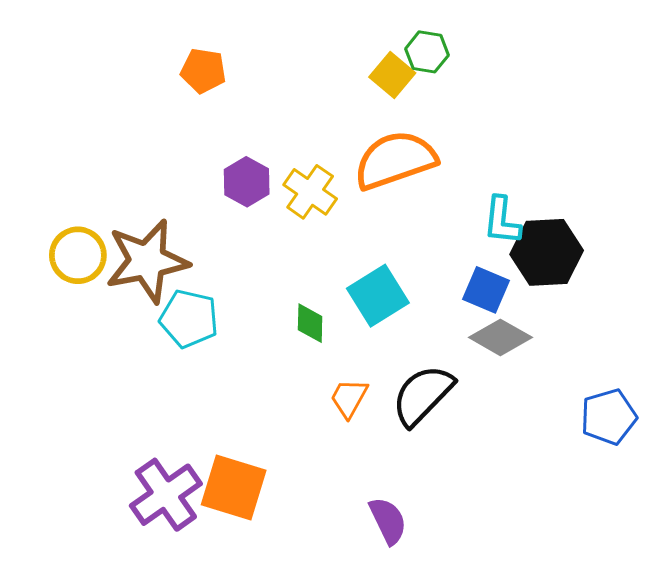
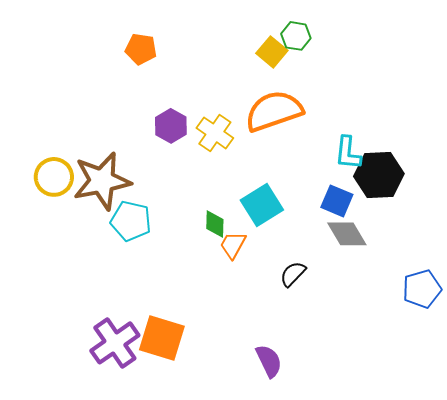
gray diamond: (500, 337) -> (347, 234), turned 30
black semicircle: (423, 395) -> (293, 274), size x0.6
orange trapezoid: (349, 398) -> (233, 245), moved

